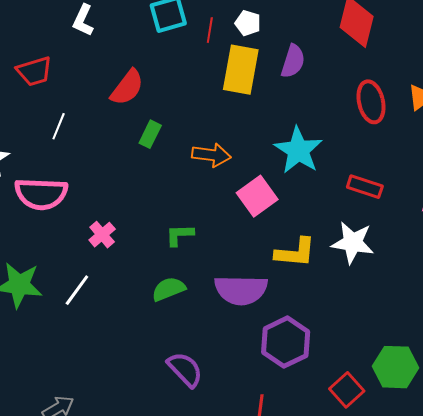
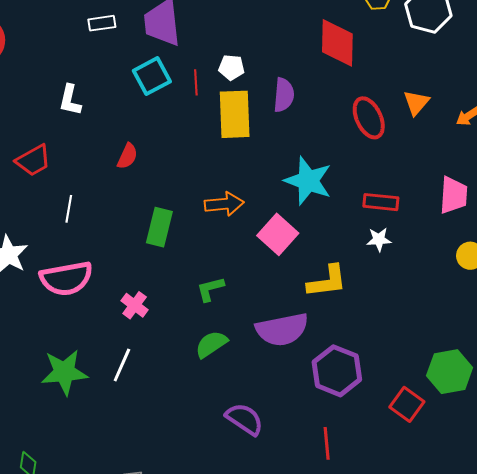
red semicircle: (127, 87) -> (127, 156), size x0.7
green rectangle: (150, 134) -> (159, 227), moved, size x1.4
white star: (353, 243) -> (379, 239), moved, size x0.6

